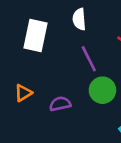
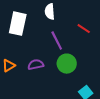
purple semicircle: (60, 104) -> (36, 65), moved

